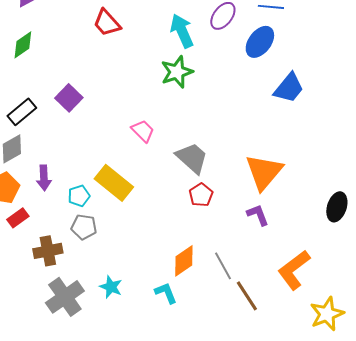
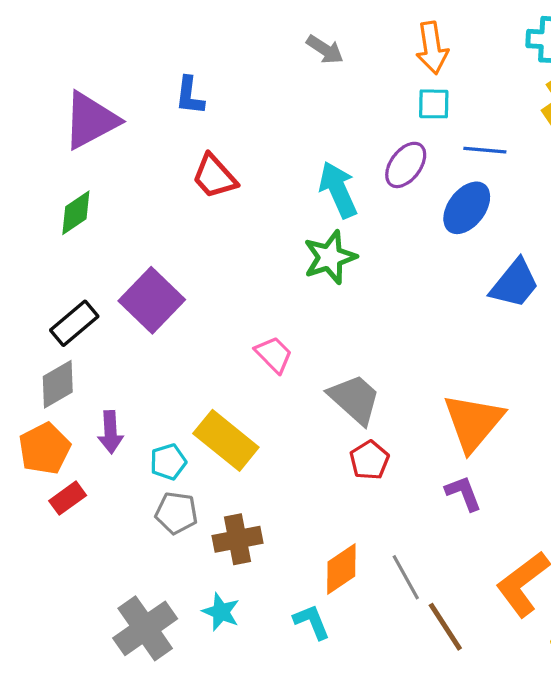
purple square: (69, 98) -> (152, 300), size x1.4
brown cross: (48, 251) -> (237, 539), moved

